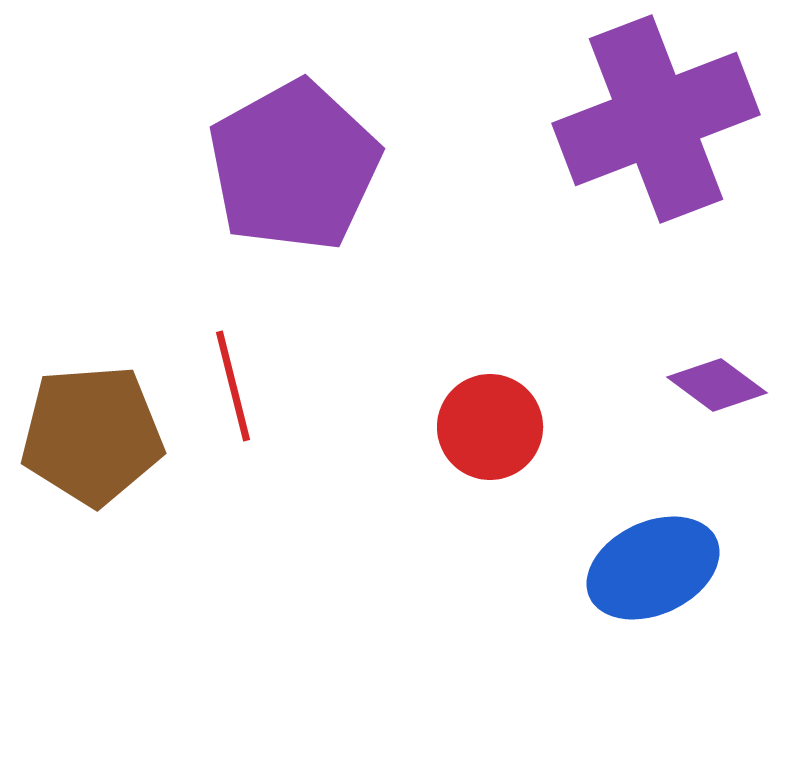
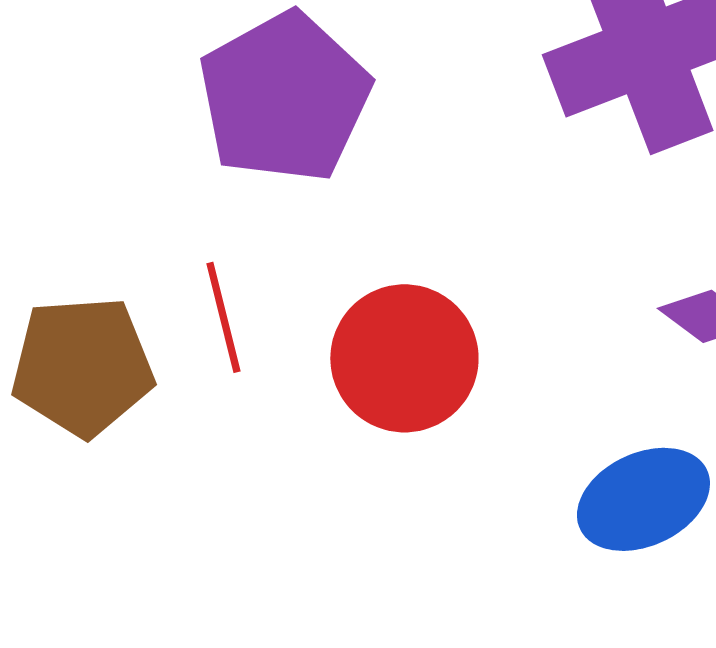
red circle: (490, 427) -> (404, 358), moved, size x1.4

